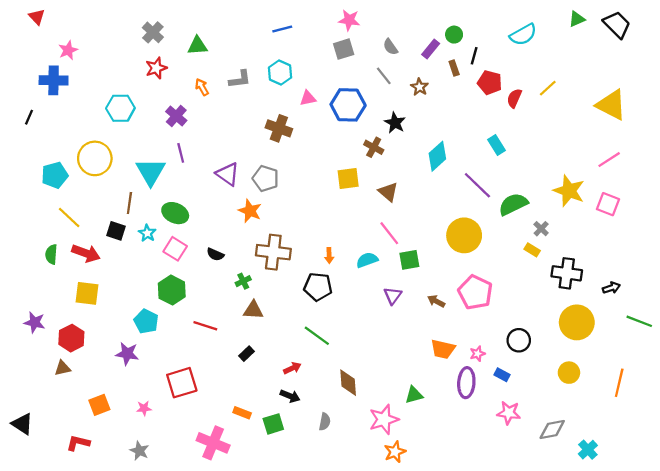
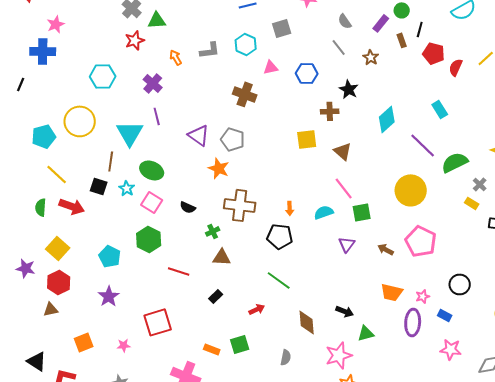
green triangle: (197, 46) -> (157, 20), moved
gray square: (344, 49) -> (282, 28), moved
blue hexagon: (348, 105) -> (307, 73), size x0.7
brown cross: (374, 147) -> (330, 111), turned -30
yellow square: (87, 293) -> (58, 248), moved, turned 35
cyan pentagon: (146, 321) -> (110, 256), moved
purple star: (127, 354) -> (109, 296), turned 30
black arrow: (290, 396) -> (345, 311), moved
black triangle: (22, 424) -> (37, 361), moved
green square: (273, 424) -> (240, 344), moved

